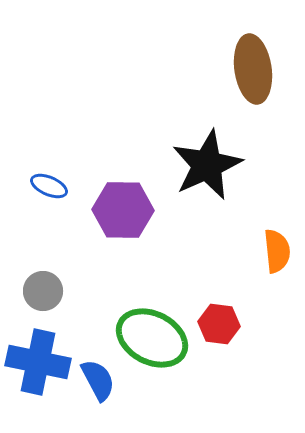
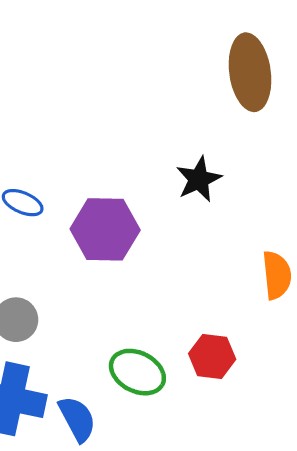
black star: (207, 165) -> (199, 179), size x0.6
green ellipse: (152, 338) -> (137, 372), size x0.7

